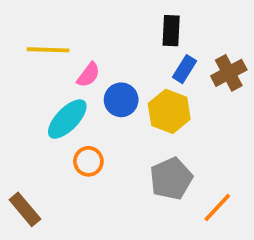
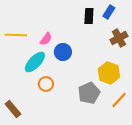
yellow line: (48, 50) -> (16, 35), moved
blue rectangle: (185, 69) -> (109, 12), moved
yellow hexagon: (169, 111) -> (109, 73), moved
orange line: (217, 207) -> (119, 100), moved

